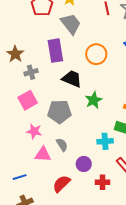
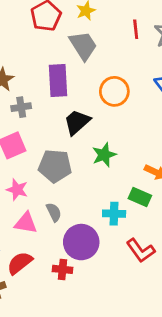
black trapezoid: (72, 79) -> (77, 122), turned -70
purple circle: (84, 164) -> (81, 242), size x1.6
red cross: (102, 182) -> (63, 269), moved
red semicircle: (61, 184) -> (20, 263), moved

